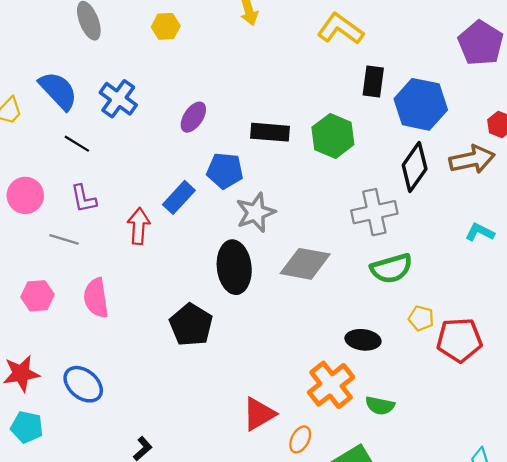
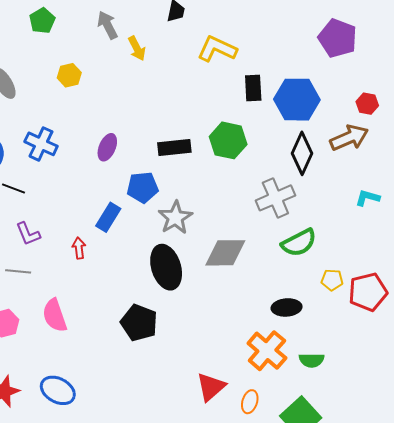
red arrow: (139, 226) -> (79, 248), size x0.7

